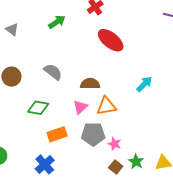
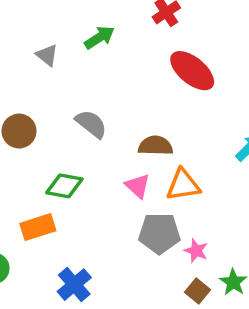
gray triangle: (12, 29) -> (47, 55), moved
pink triangle: (80, 107) -> (138, 186), turned -35
orange rectangle: (57, 134) -> (38, 227), moved

